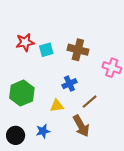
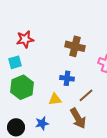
cyan square: (46, 50) -> (15, 62), moved
blue cross: (69, 84) -> (67, 78), turned 32

